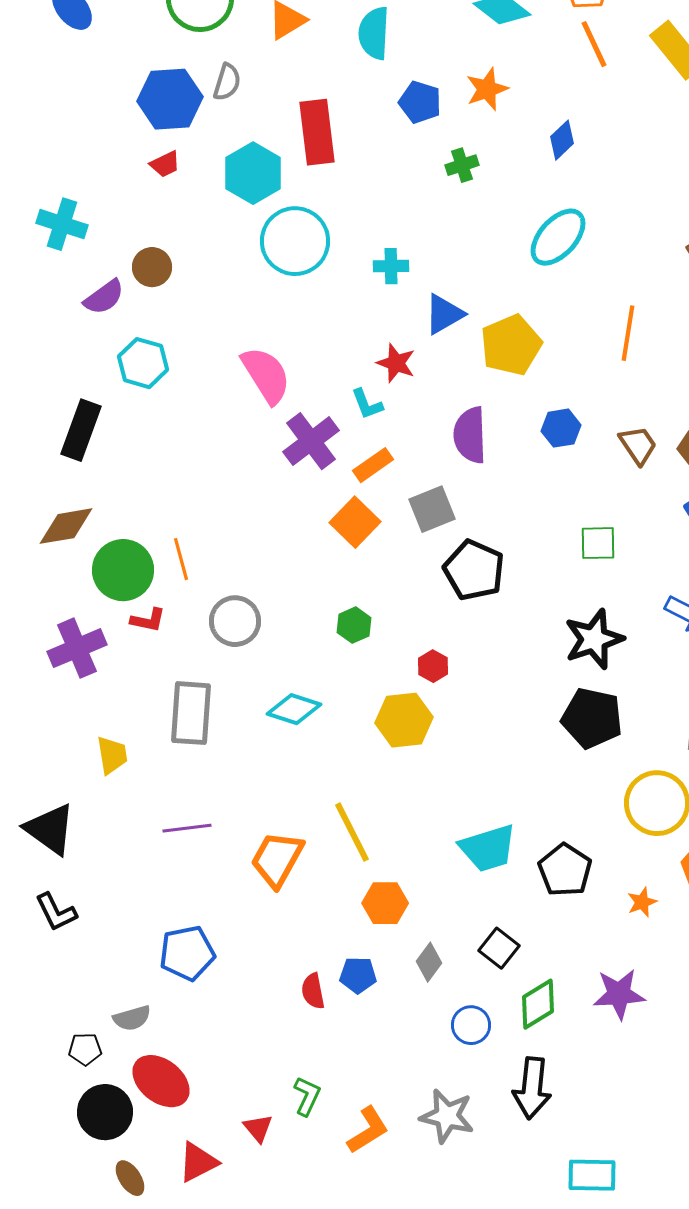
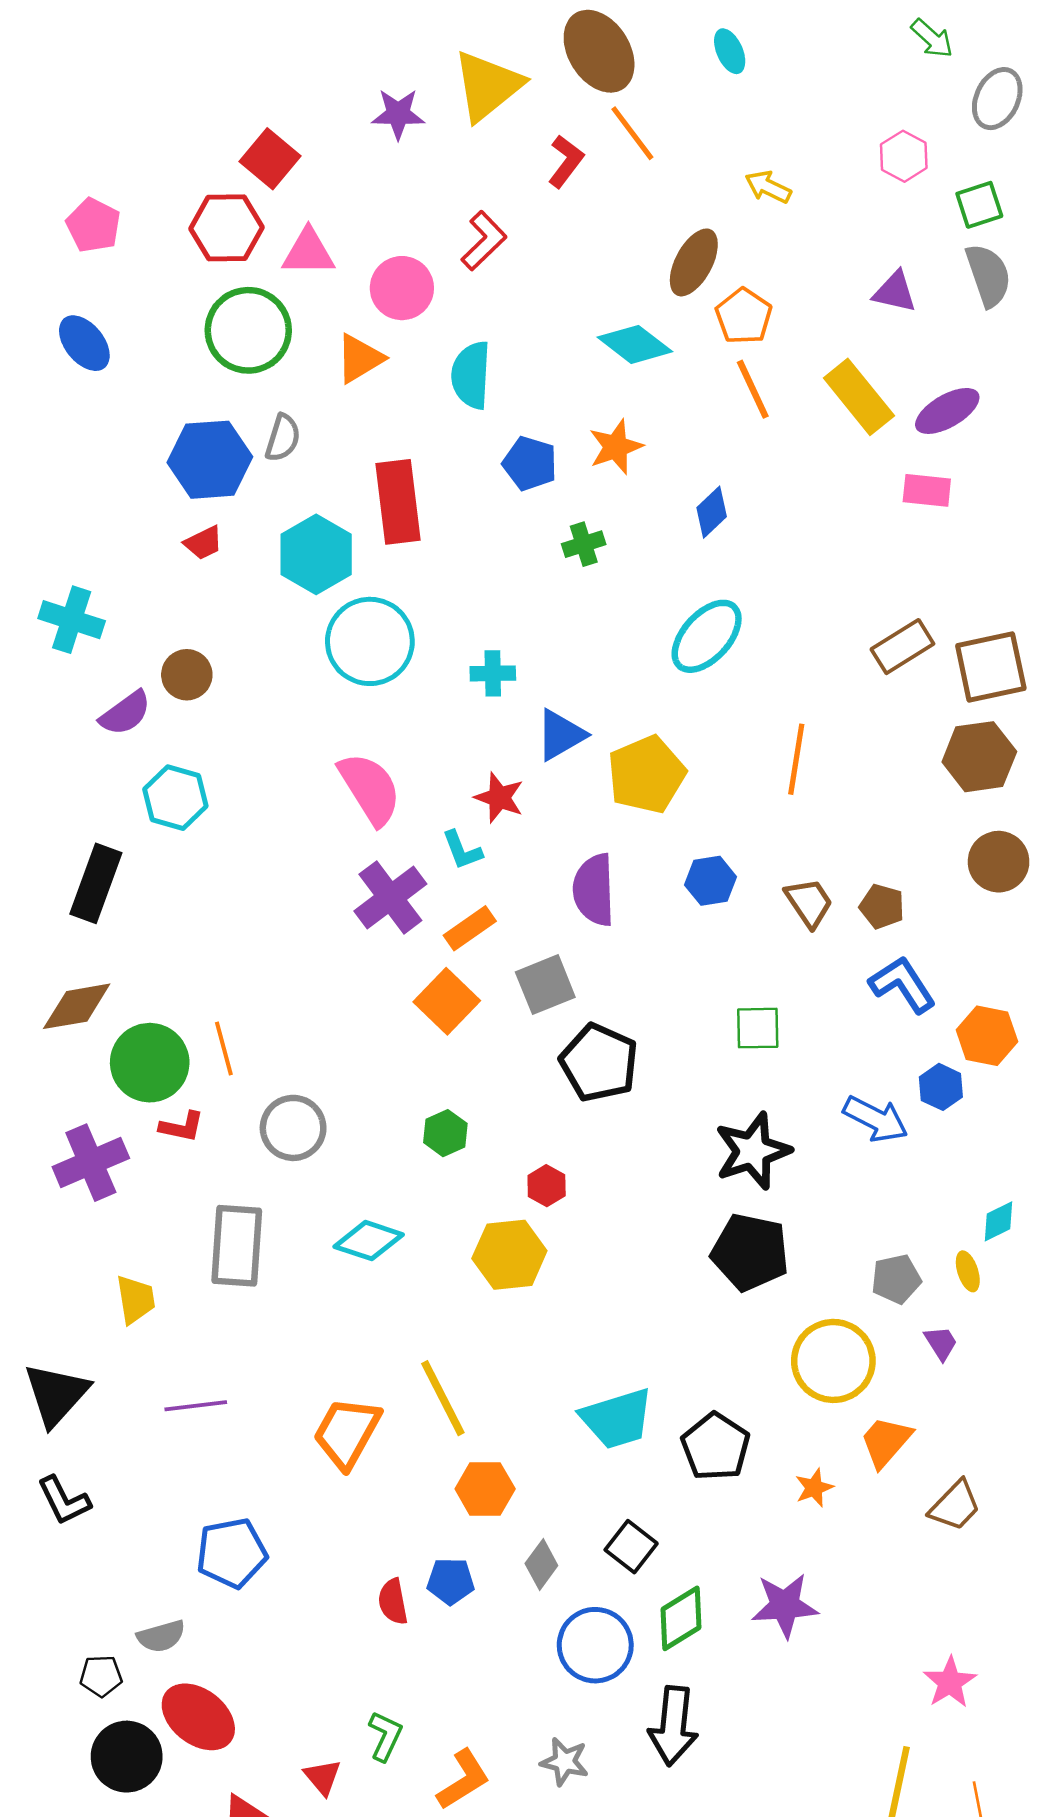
pink semicircle: (266, 375) -> (370, 789), moved
purple line: (187, 828) -> (196, 1406), moved
black triangle: (50, 829) -> (56, 1394), turned 36
blue circle: (471, 1025) -> (595, 1645), size x1.5
gray star: (447, 1116) -> (564, 1762), size x0.7

